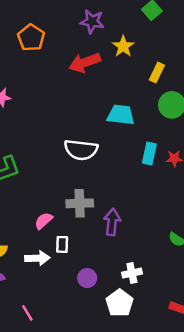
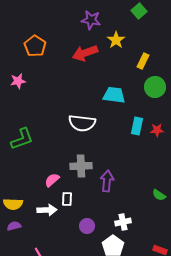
orange pentagon: (31, 38) -> (35, 46), moved

